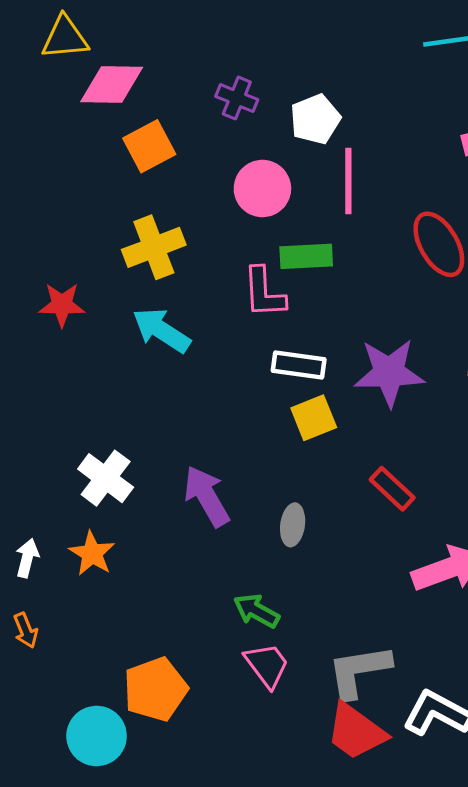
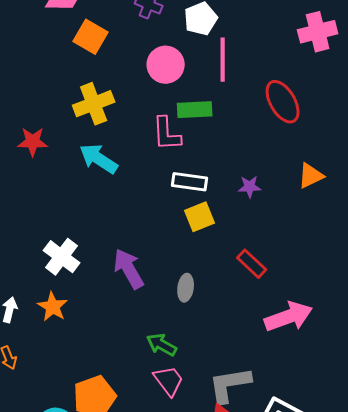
orange square: (149, 146) -> (91, 37), turned -32
purple star: (389, 373) -> (250, 187), size x0.5

